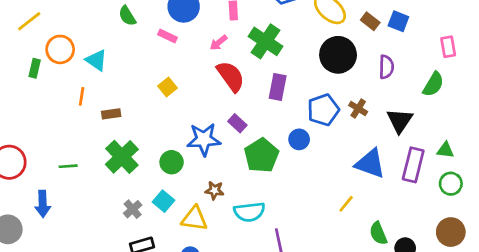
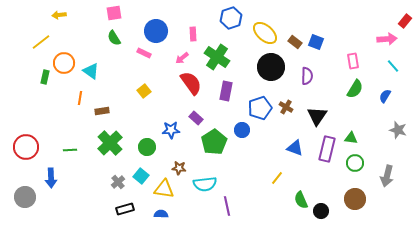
green semicircle: (433, 84) -> (355, 89), moved
blue star: (204, 139) -> (171, 130), size x0.7
blue triangle: (370, 164) -> (295, 148), size x0.7

